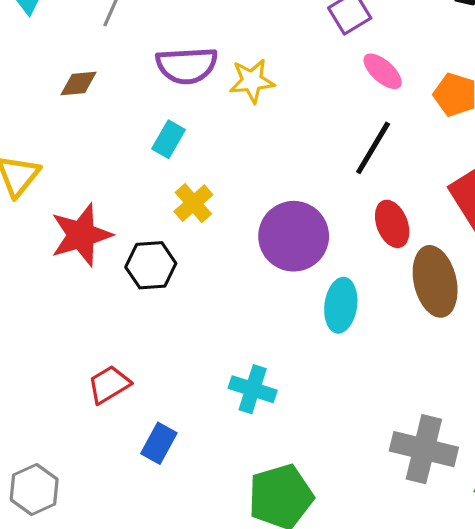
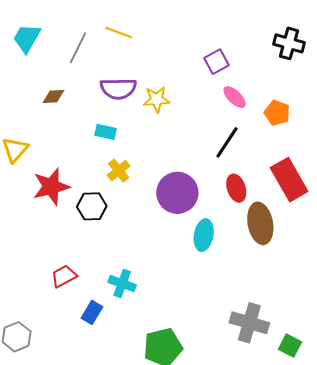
cyan rectangle: (169, 139) -> (106, 132), turned 70
cyan cross: (253, 389) -> (122, 284), moved

